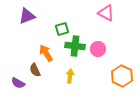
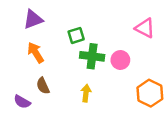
pink triangle: (106, 13) -> (145, 28), moved
orange arrow: (46, 53) -> (36, 53), moved

